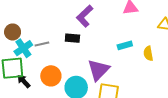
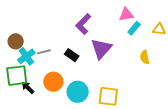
black rectangle: (72, 38) -> (72, 55), moved, turned 32
cyan rectangle: (125, 45) -> (134, 28), moved, turned -32
purple triangle: (98, 70) -> (101, 49), moved

